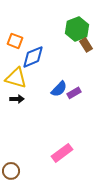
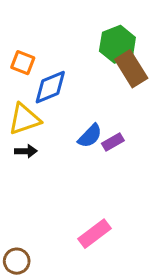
brown rectangle: (86, 45) -> (131, 69), size x1.6
yellow triangle: (16, 78) -> (24, 119), turned -35

